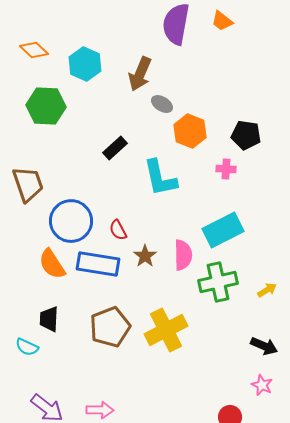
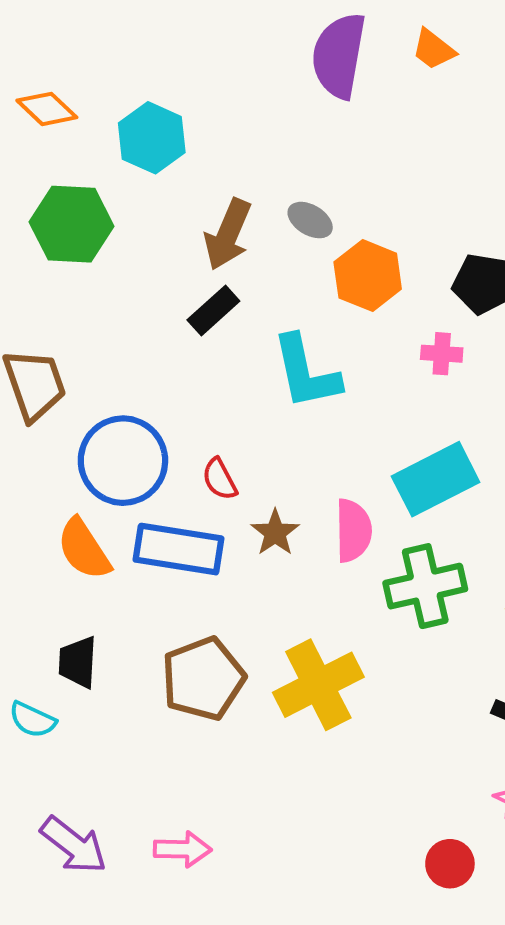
brown arrow: (140, 74) -> (228, 234), moved

